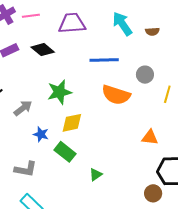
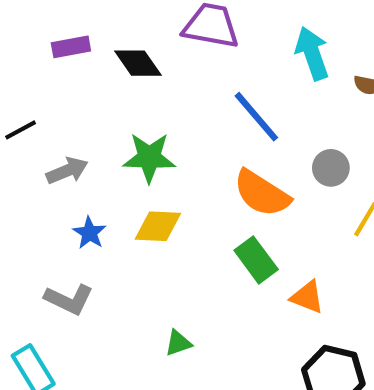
blue line: (104, 60) -> (256, 117), turned 36
green rectangle: (65, 152) -> (256, 260), moved
gray L-shape: (26, 169) -> (69, 299), moved

